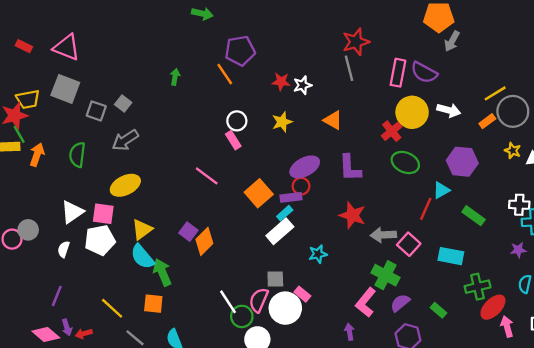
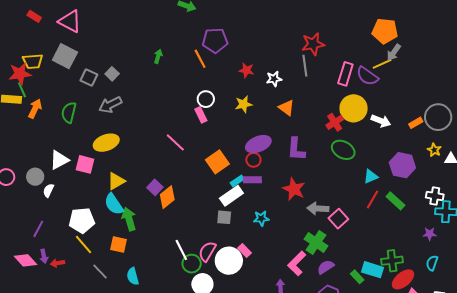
white star: (302, 85) -> (274, 79), moved
yellow line: (495, 93) -> (382, 64), moved
white arrow: (449, 110) -> (381, 121), moved
purple hexagon: (462, 162) -> (402, 165), moved
purple rectangle: (291, 197) -> (252, 180), moved
red line: (426, 209) -> (372, 200), moved
gray circle: (28, 230) -> (35, 177), moved
white pentagon: (100, 240) -> (82, 220), moved
cyan rectangle: (451, 256) -> (373, 270), moved
gray square: (275, 279) -> (224, 217), moved

